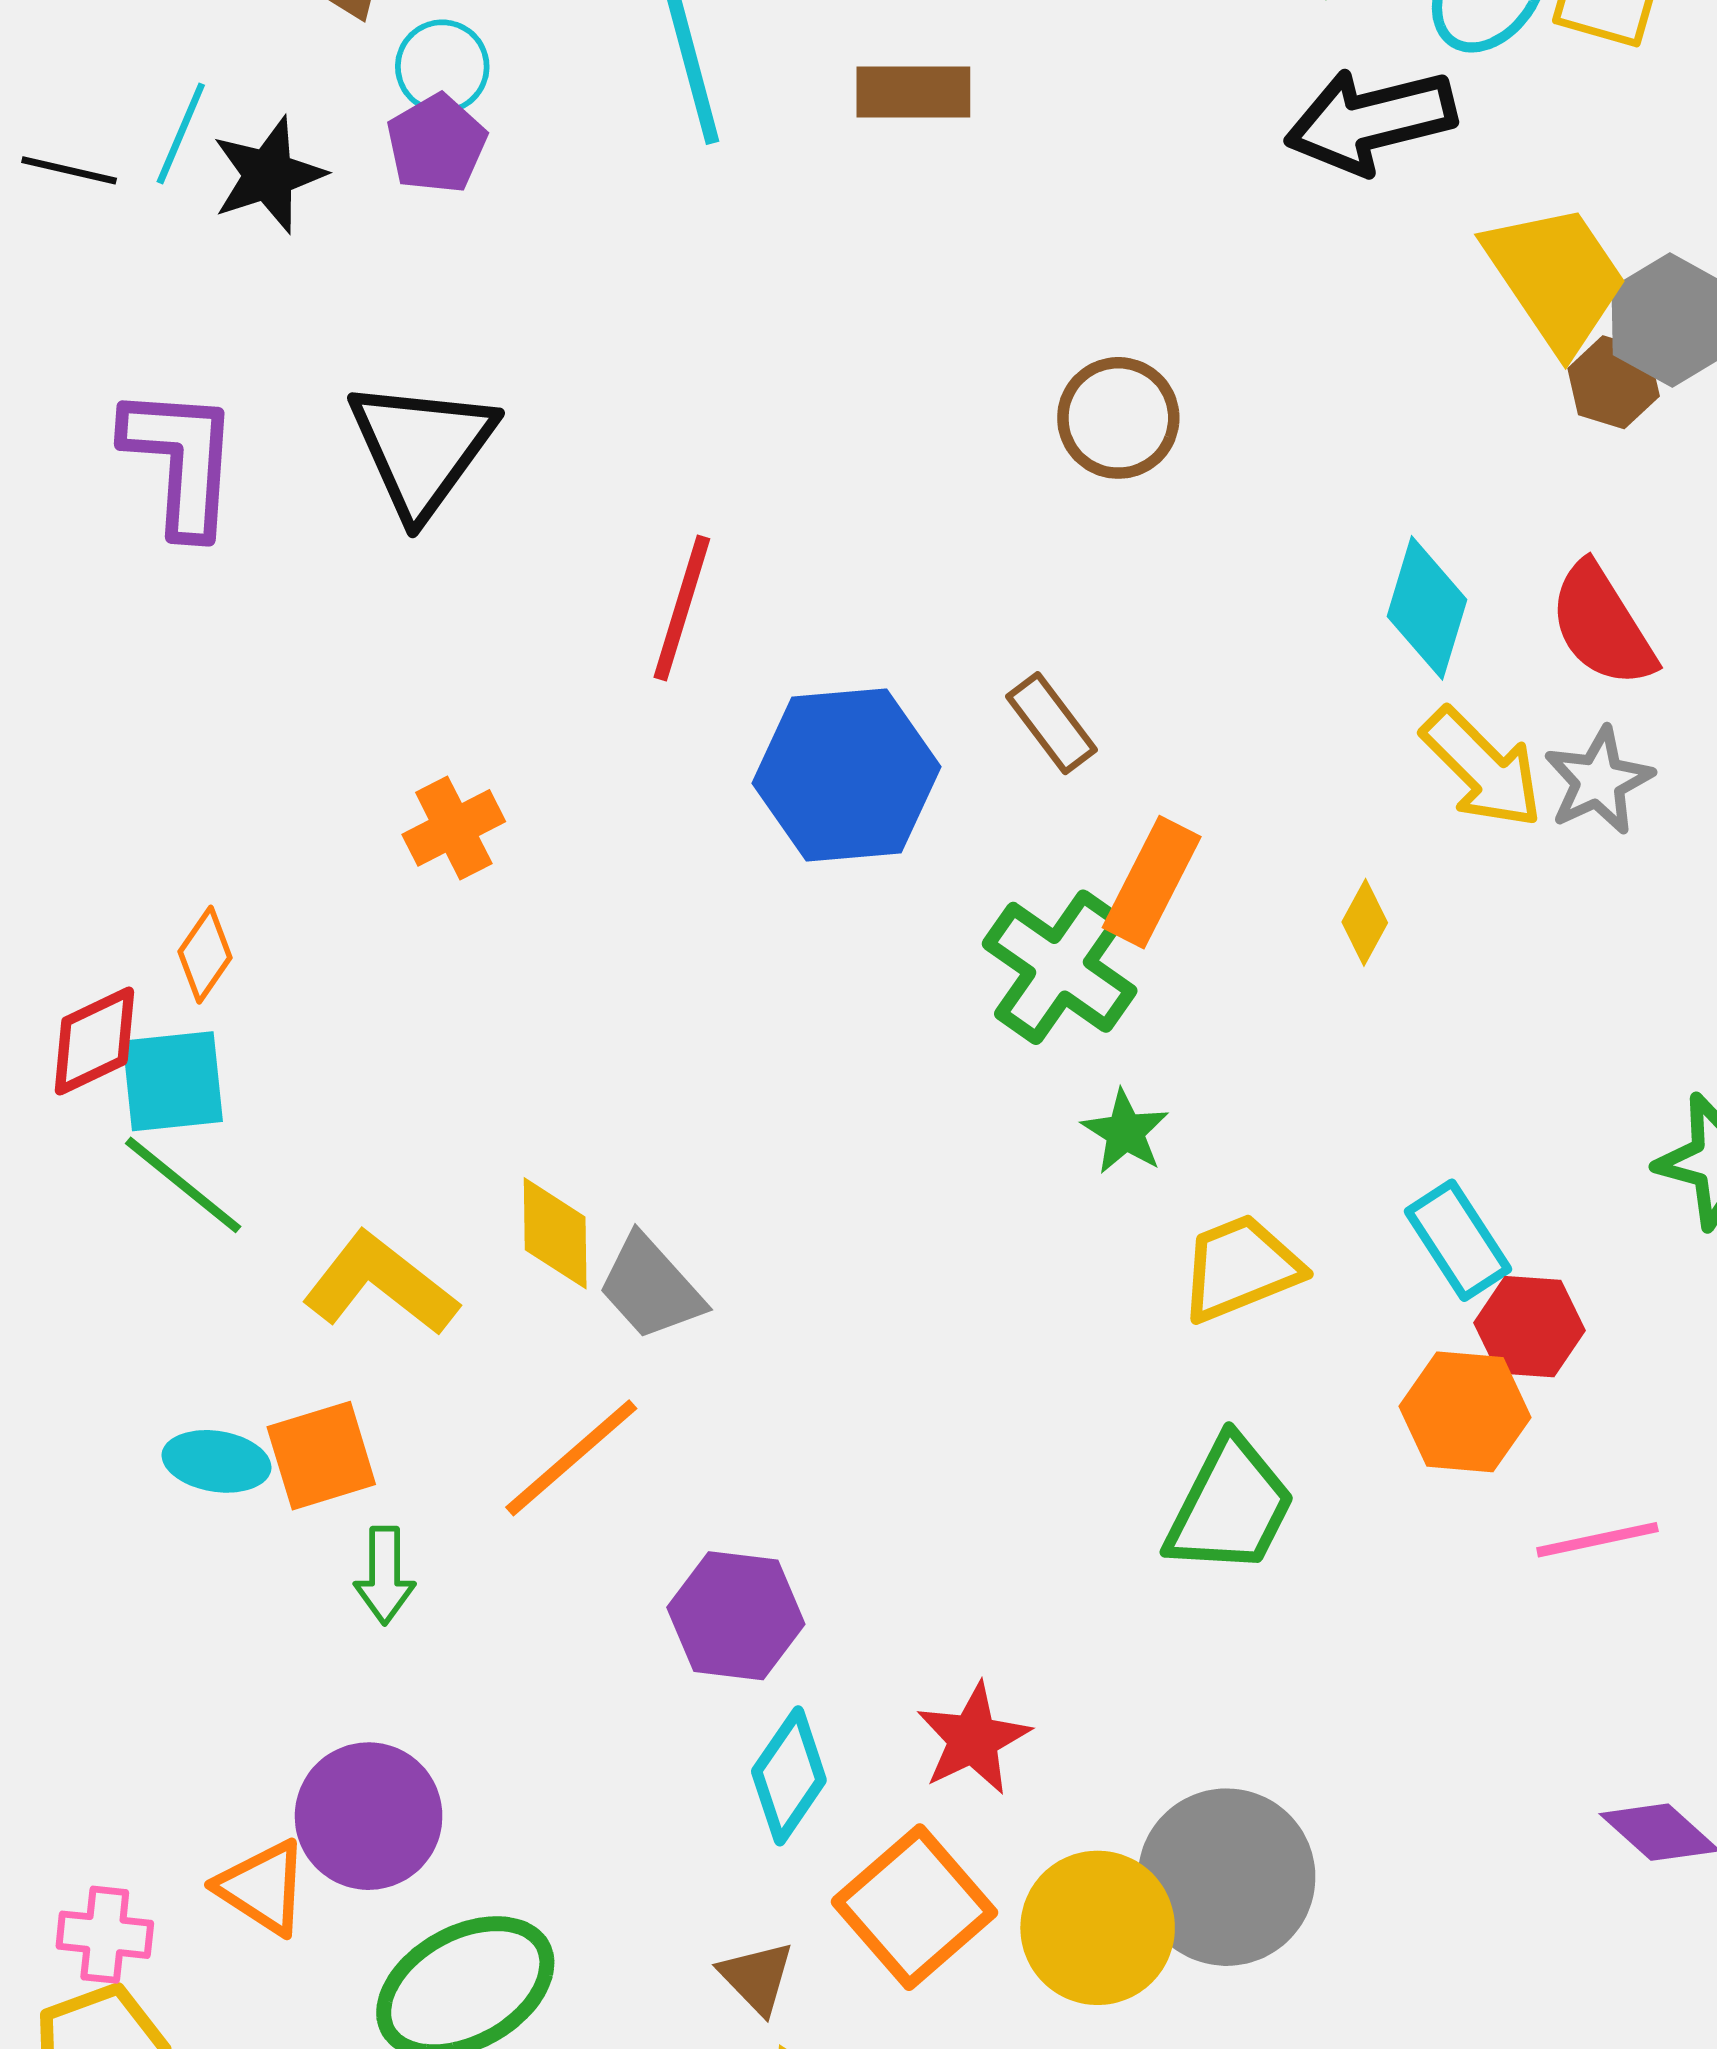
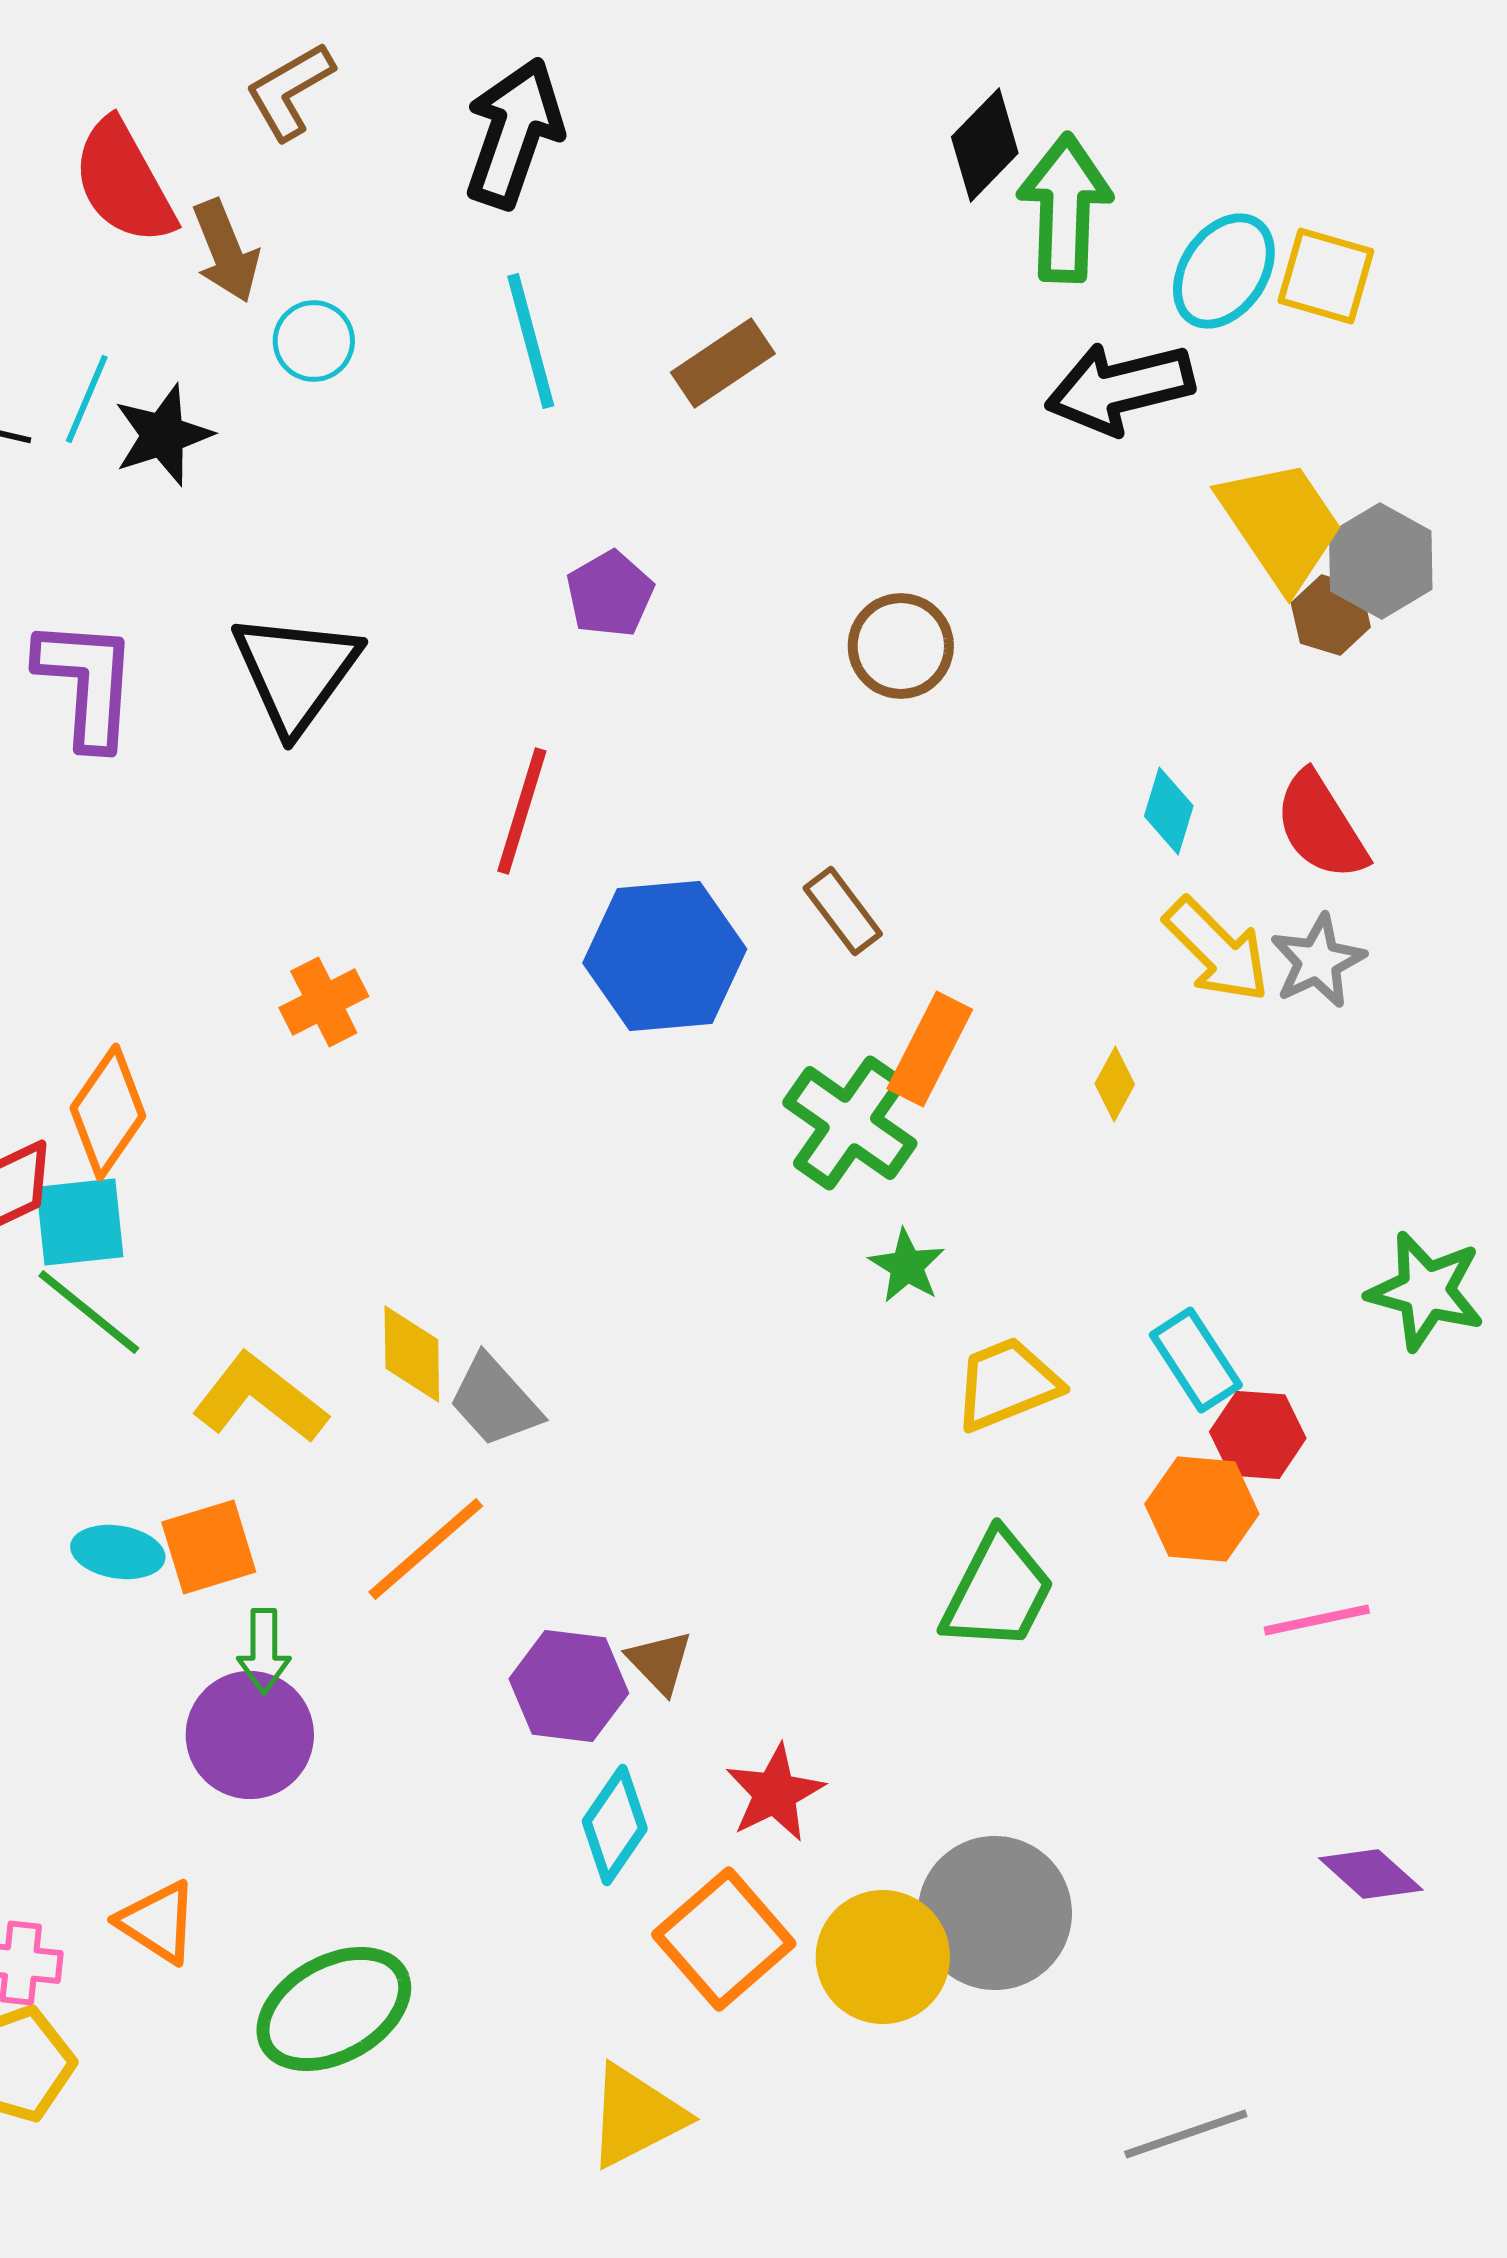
brown rectangle: (913, 92) -> (723, 363), turned -34
purple pentagon: (436, 144) -> (610, 594), moved
cyan diamond: (1427, 608) -> (1169, 811), size x0.7
orange diamond: (205, 955) -> (108, 1112), size x1.6
purple circle: (369, 1816) -> (250, 1735), moved
brown triangle: (757, 1977) -> (660, 1662), moved

